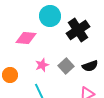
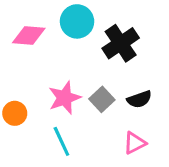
pink diamond: (26, 38) -> (29, 35), moved
pink star: (42, 65) -> (65, 98), size x1.5

